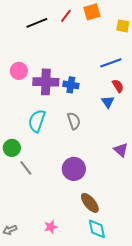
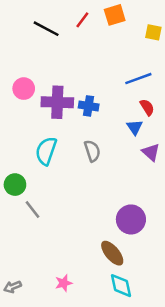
black line: (37, 23) -> (46, 29), turned 50
purple triangle: (121, 150) -> (151, 152), moved
purple circle: (74, 169) -> (131, 219), moved

